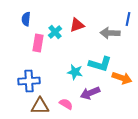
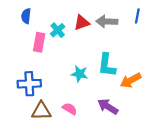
gray arrow: (110, 33) -> (107, 21), moved
cyan L-shape: (100, 64) -> (107, 65), turned 80
orange arrow: (122, 78) -> (131, 80), turned 132
purple arrow: (90, 93) -> (108, 107), moved, turned 54

